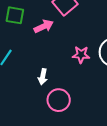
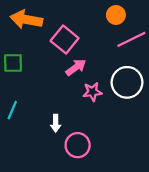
pink arrow: (44, 26) -> (76, 67), moved

